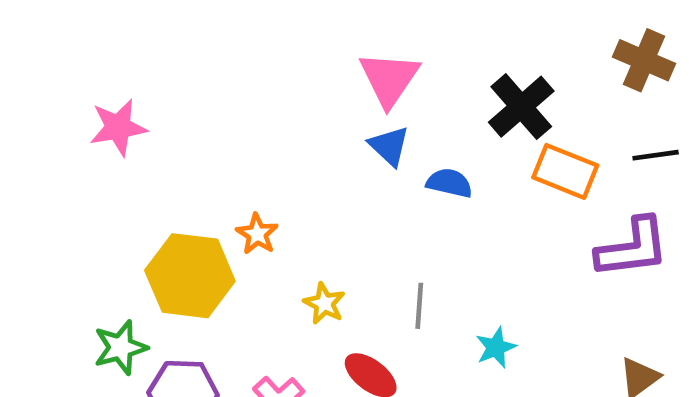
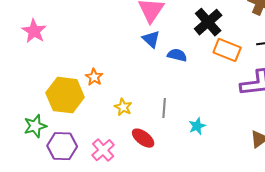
pink star: (118, 127) -> (34, 31), turned -30

